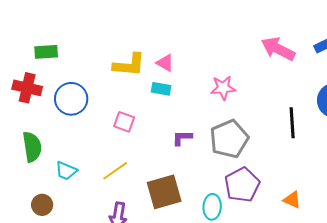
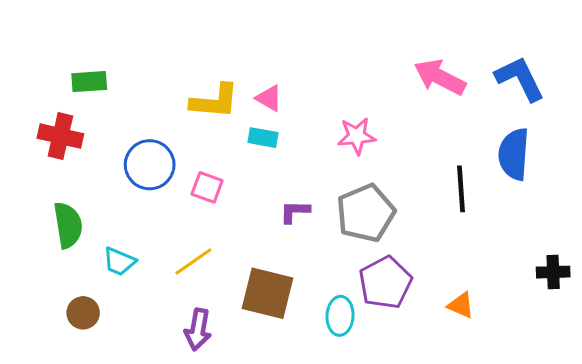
blue circle: (71, 99) -> (150, 165), moved
brown square: (164, 192) -> (267, 293), turned 30

